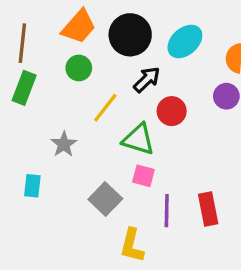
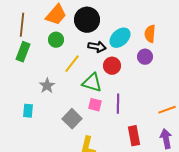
cyan ellipse: (185, 41) -> (120, 38), moved
black arrow: (147, 80) -> (97, 47), turned 54
red rectangle: (208, 209) -> (134, 136), moved
purple line: (167, 211) -> (118, 104), moved

